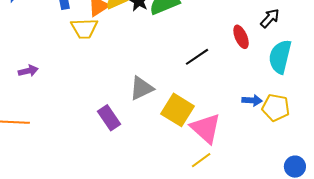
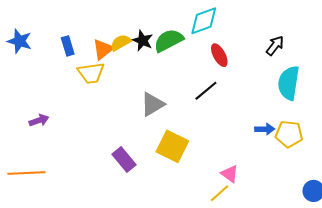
red ellipse: (241, 37) -> (219, 55), moved
gray triangle: (141, 88) -> (152, 104), moved
yellow square: (178, 110) -> (172, 146), moved
pink triangle: (206, 128) -> (230, 174), moved, size x0.6

